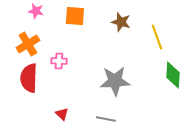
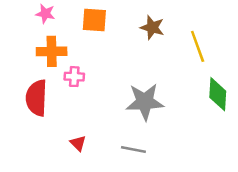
orange cross: (28, 44) -> (52, 51), moved, turned 30

